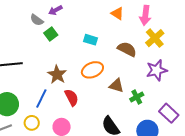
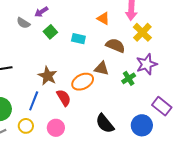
orange triangle: (117, 13) -> (103, 19), moved
green square: (51, 34) -> (50, 32), moved
orange ellipse: (92, 70) -> (83, 82), moved
brown triangle: (116, 86) -> (102, 69), moved
green cross: (137, 97) -> (129, 78), moved

